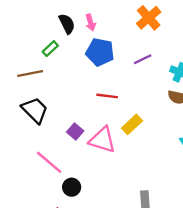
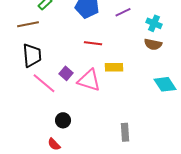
black trapezoid: (35, 110) -> (32, 55), turned 40
yellow rectangle: (132, 124) -> (114, 67), turned 42
pink line: (49, 162) -> (44, 83), moved

